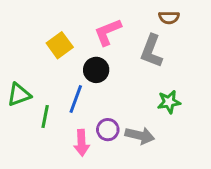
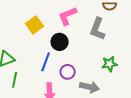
green line: (45, 117) -> (15, 80), moved
purple circle: (108, 130) -> (68, 72), moved

